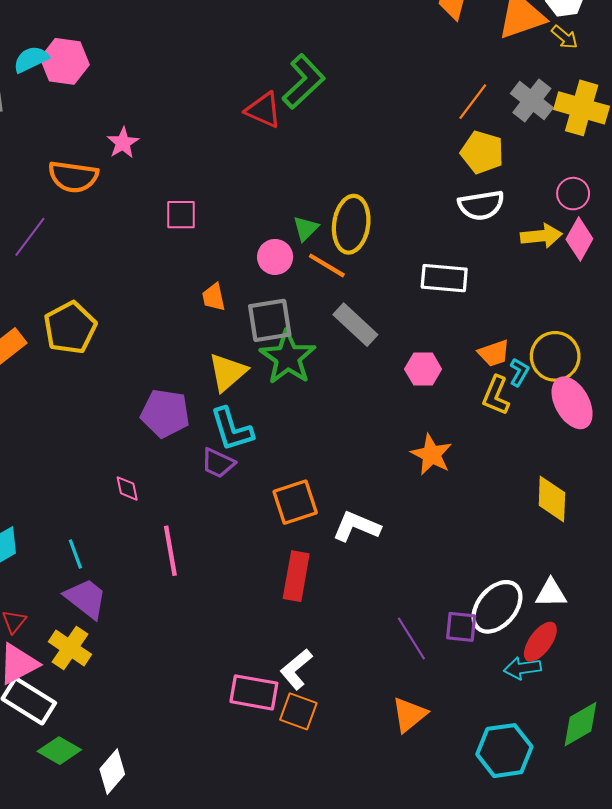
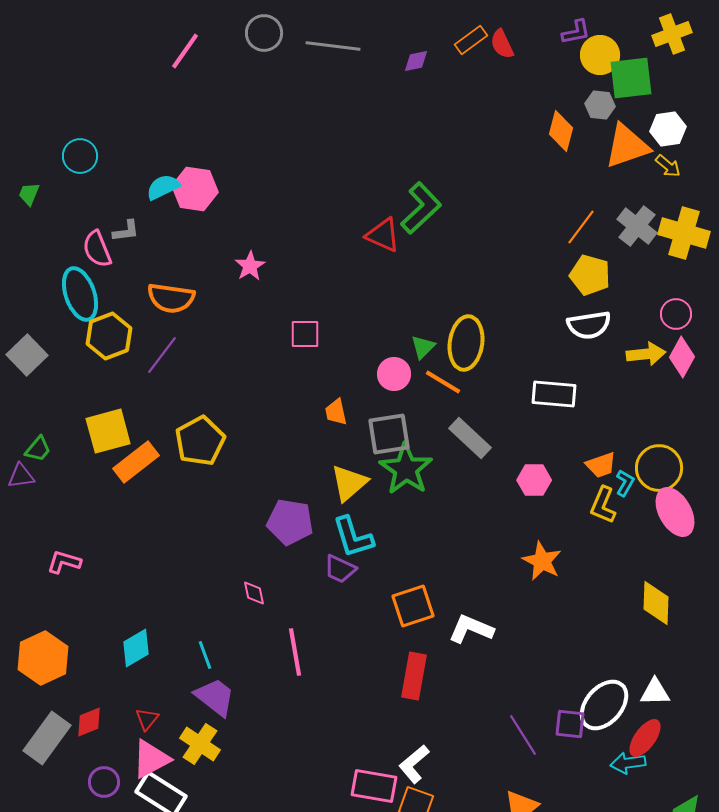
orange semicircle: (73, 177) -> (171, 298), moved

